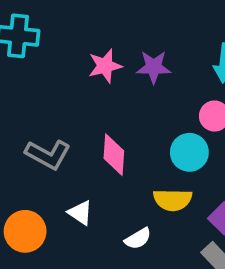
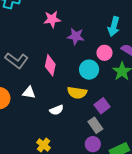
purple star: (154, 67) -> (76, 36), moved
white triangle: (80, 213) -> (29, 93), turned -32

